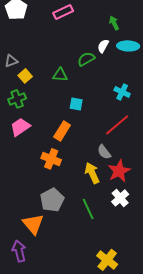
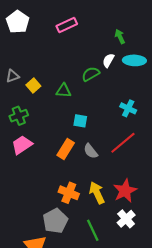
yellow square: (25, 76) -> (33, 85), moved
gray semicircle: (104, 152) -> (91, 151), moved
orange cross: (51, 159) -> (69, 193), moved

